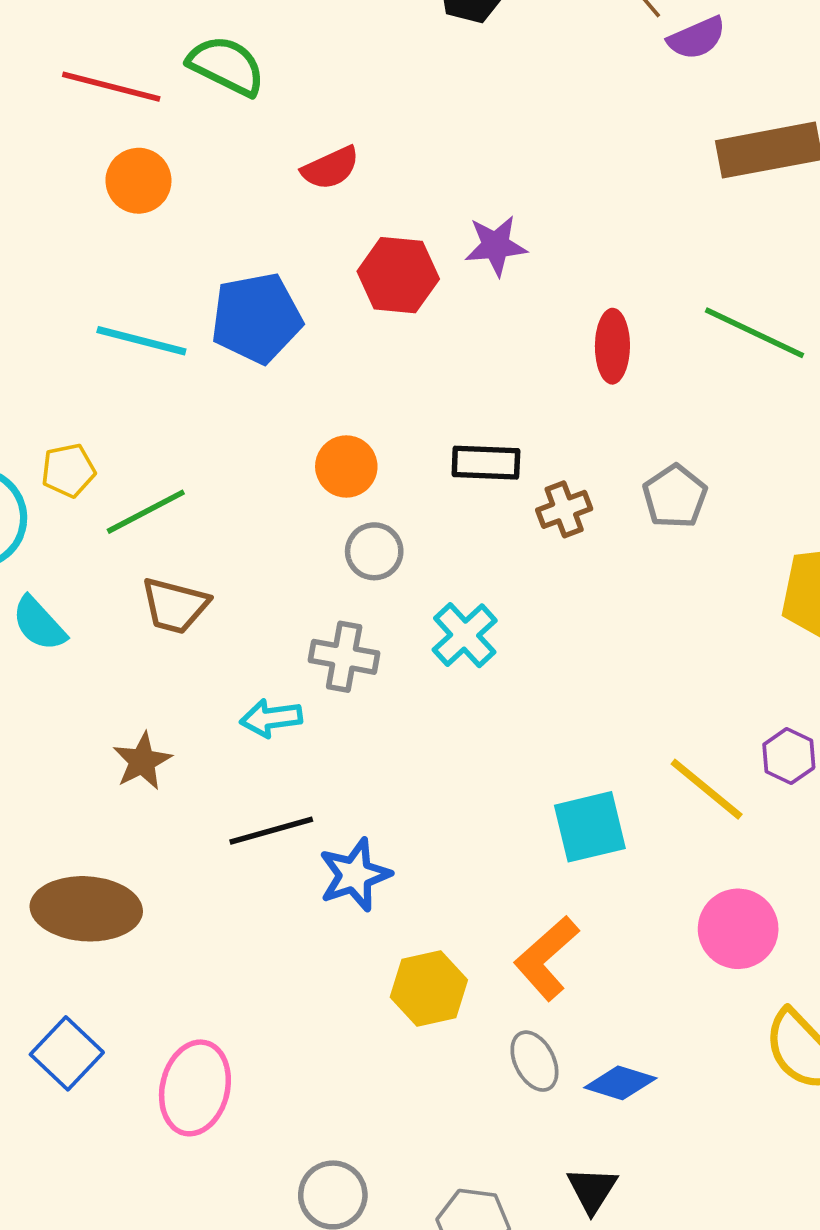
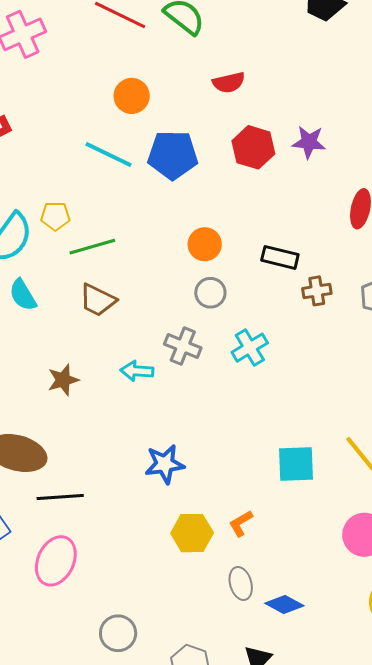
orange circle: (138, 181) -> (132, 96), moved
black line: (271, 831) -> (60, 497), moved
orange L-shape: (547, 958) -> (241, 523), moved, size x0.6

